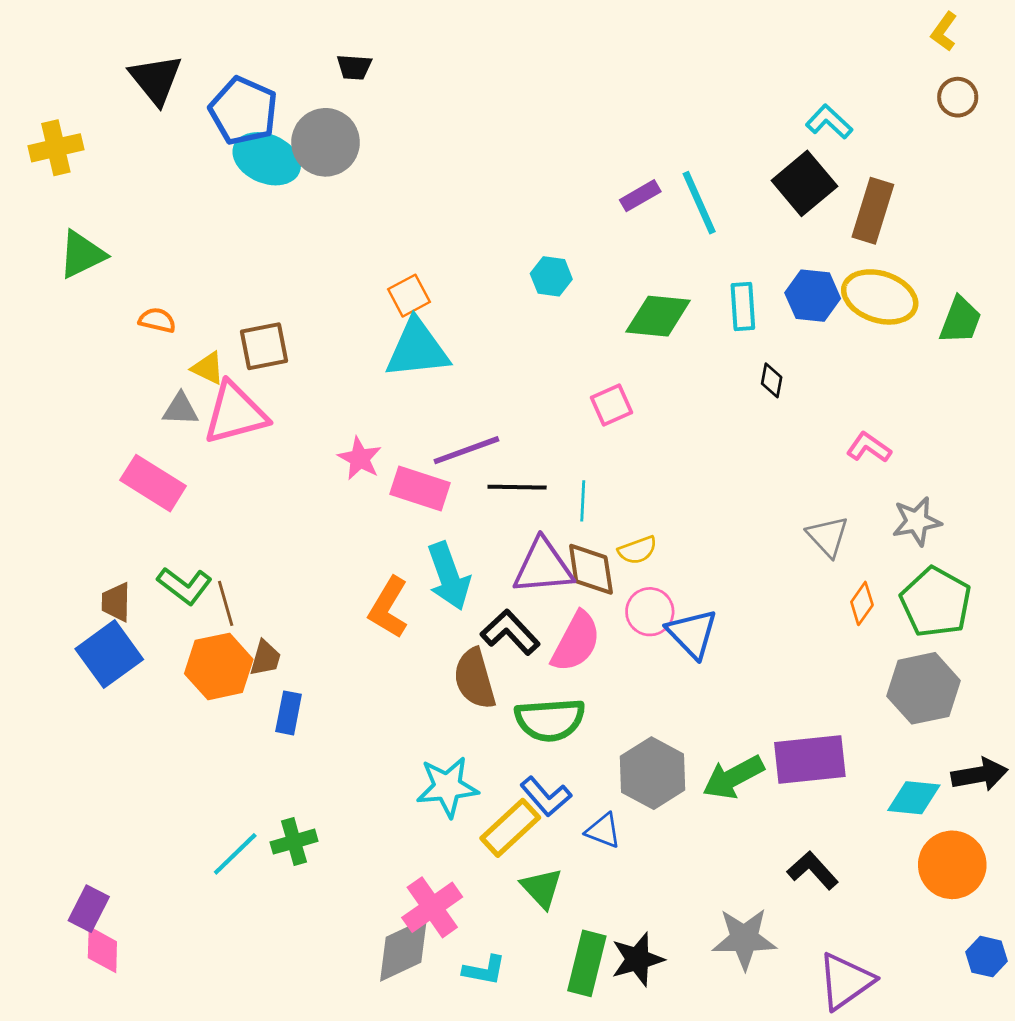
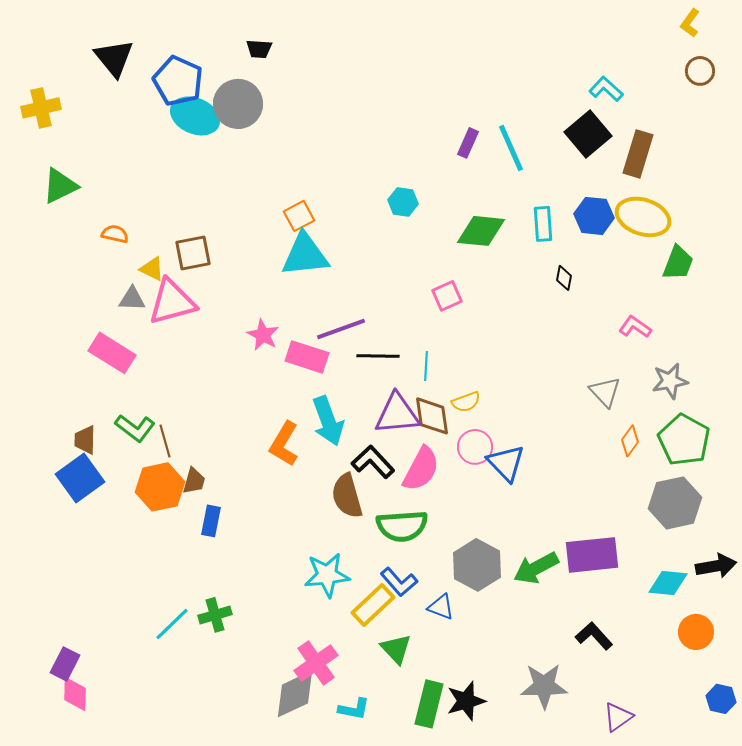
purple rectangle: (640, 196) -> (468, 143), turned -36
green trapezoid: (960, 320) -> (678, 263), moved
orange circle: (952, 865) -> (696, 632), size x0.7
purple triangle: (845, 981) -> (618, 717), size x0.7

